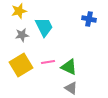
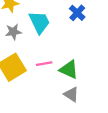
blue cross: (89, 19) -> (77, 13), moved, turned 32

